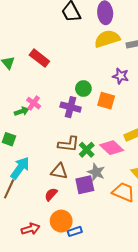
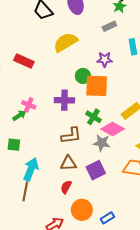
yellow semicircle: (107, 39) -> (65, 42), moved
green circle: (83, 89) -> (83, 76), moved
orange square: (106, 101) -> (97, 86), size x1.4
green cross: (87, 150) -> (93, 117), moved
gray star: (96, 172) -> (102, 143), moved
blue rectangle: (75, 231) -> (107, 218), moved

